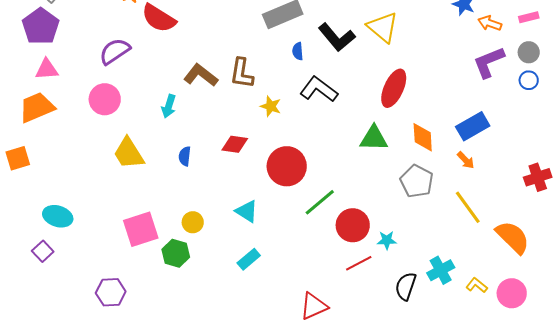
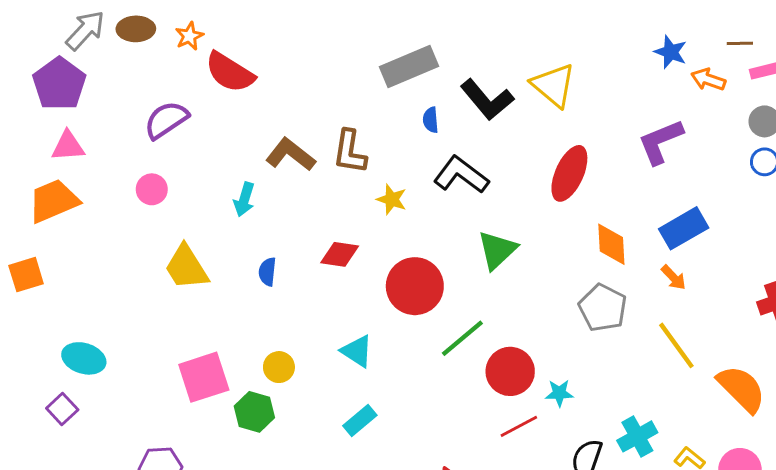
purple L-shape: (489, 62) -> (660, 142), moved
pink circle: (105, 99) -> (152, 189), size x0.7
green triangle: (374, 138) -> (497, 250), moved, turned -44

